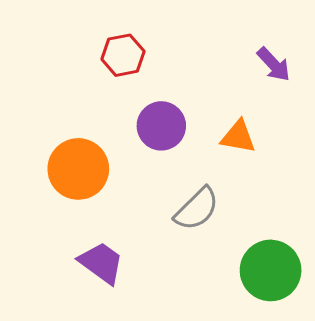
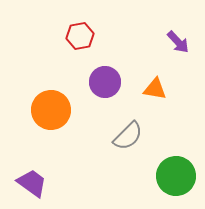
purple trapezoid: (101, 263) -> (32, 183), moved

